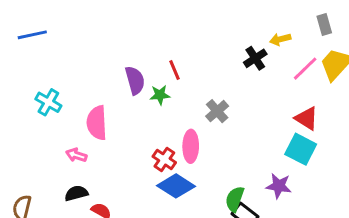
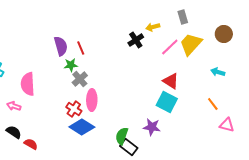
purple semicircle: (135, 80) -> (61, 46), moved
gray cross: (217, 111) -> (80, 79), moved
black semicircle: (76, 193) -> (14, 132), turned 49

